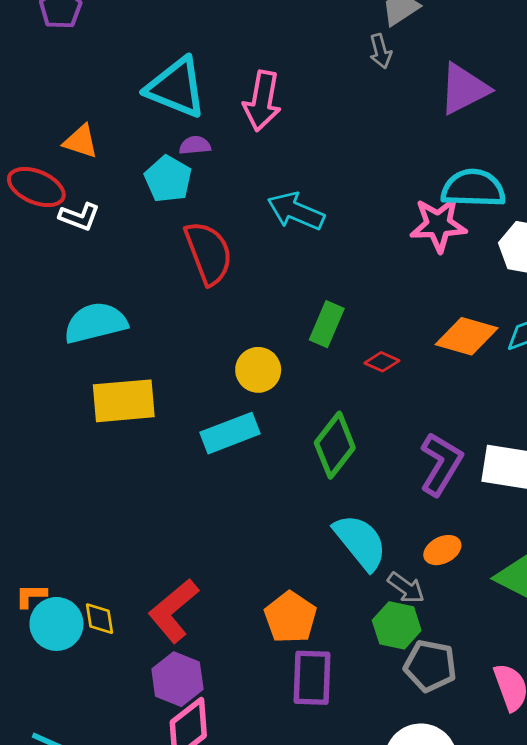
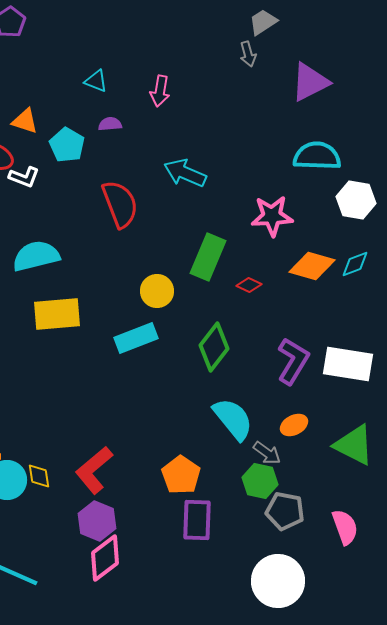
cyan triangle: (176, 87) -> (96, 81), size x0.5
pink arrow: (262, 101) -> (160, 91), size x0.7
cyan pentagon: (168, 179) -> (67, 145), moved
pink star: (438, 225) -> (272, 216), moved
green rectangle: (327, 324) -> (208, 257), size x1.4

